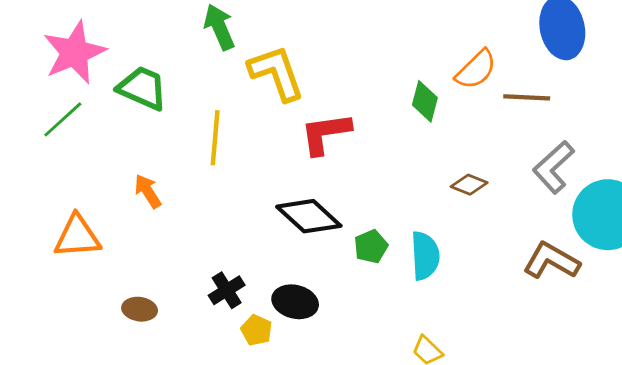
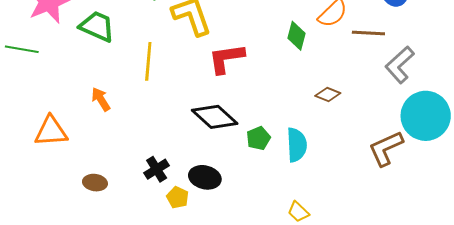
green line: (63, 119) -> (22, 49), moved, turned 52
gray L-shape: (553, 167) -> (400, 65), moved
brown L-shape: (551, 261) -> (386, 148), turned -54

